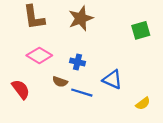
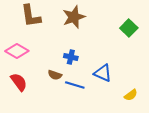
green square: (141, 30) -> (129, 28), turned -30
pink diamond: (39, 55) -> (17, 51), moved

